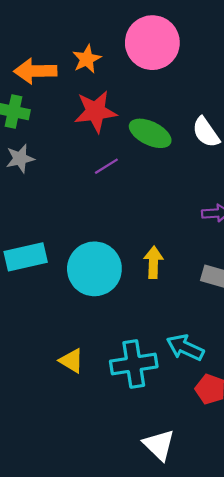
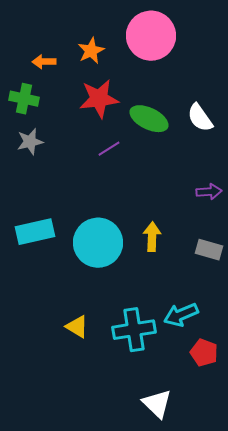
orange arrow: (35, 71) -> (44, 62), size x0.6
cyan arrow: (185, 348) -> (181, 315), turned -48

